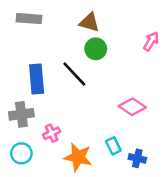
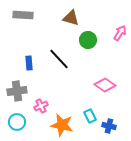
green circle: (96, 49) -> (88, 40), moved
blue rectangle: (37, 79) -> (29, 63), size x0.6

